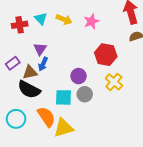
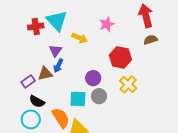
cyan triangle: (41, 19) -> (57, 21), size x1.6
yellow arrow: (64, 19) -> (80, 38), moved
purple rectangle: (13, 63) -> (28, 81), moved
black semicircle: (29, 89) -> (37, 102), moved, size x0.7

